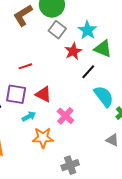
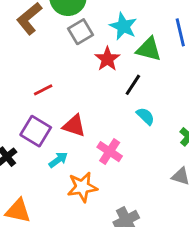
gray square: (57, 30) -> (81, 32), turned 30
purple square: (16, 94) -> (36, 131), turned 30
cyan semicircle: (104, 96) -> (145, 116), moved, size x0.6

